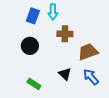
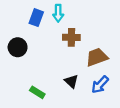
black circle: (30, 46) -> (18, 47), moved
blue arrow: (91, 77) -> (100, 85), turned -96

